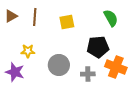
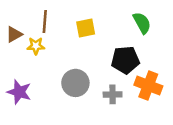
brown triangle: (11, 16) -> (14, 34), moved
yellow star: (28, 51) -> (36, 46), moved

